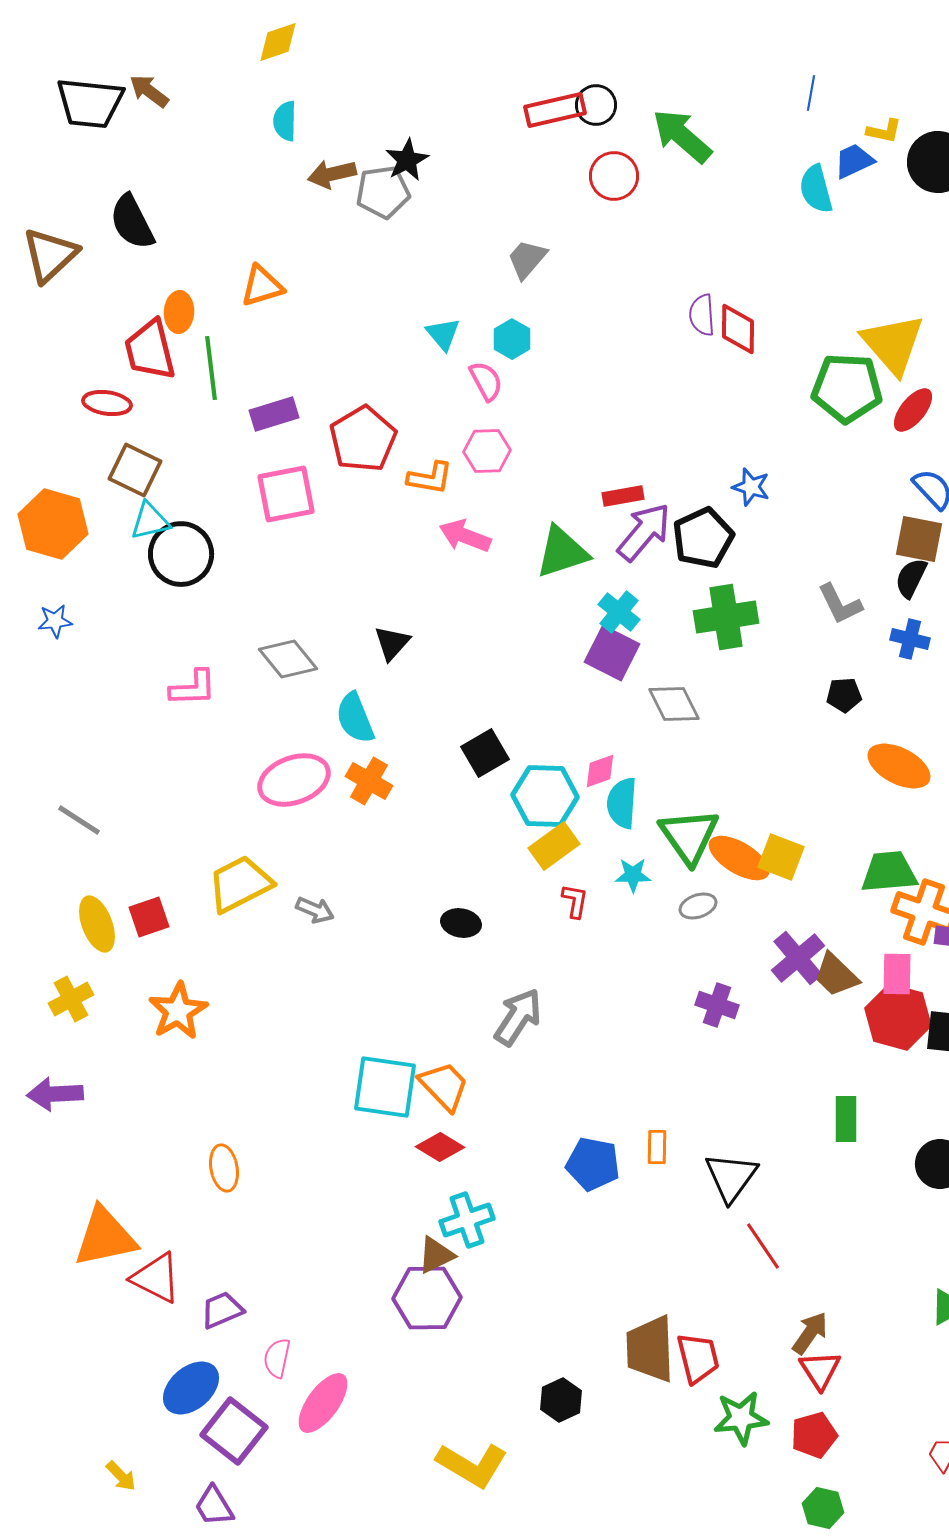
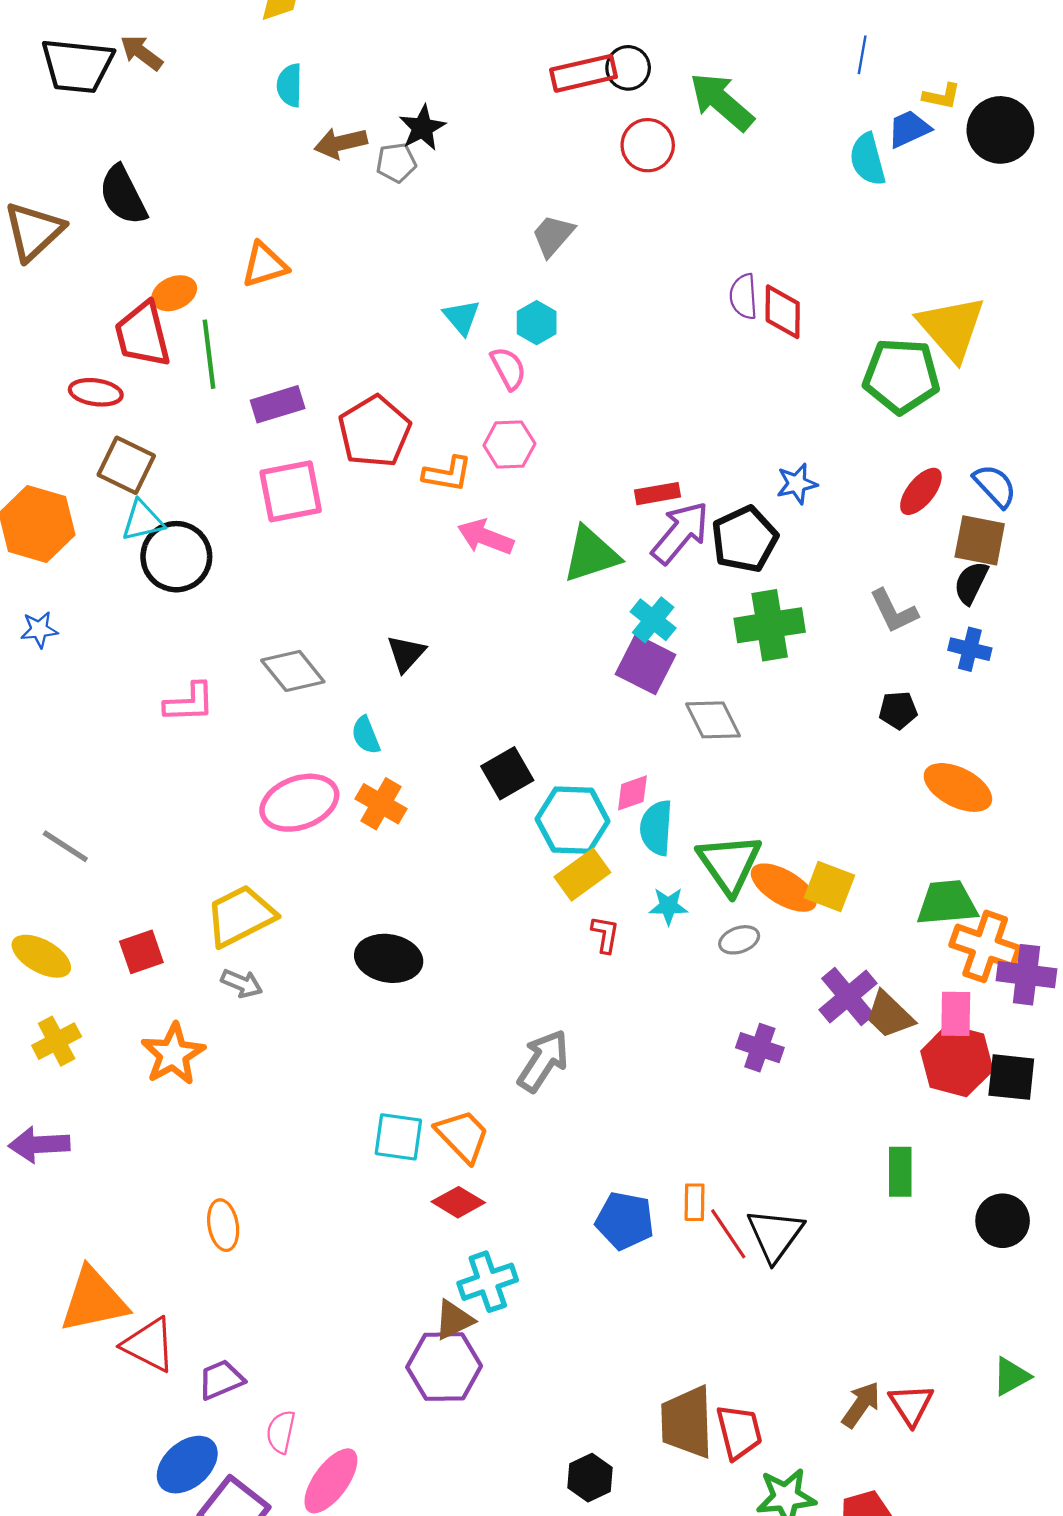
gray pentagon: (383, 192) -> (396, 163), size x0.7
orange ellipse: (179, 312) -> (174, 293), turned 63
red ellipse: (913, 410) -> (921, 491), moved
blue star: (751, 487) -> (797, 484), turned -30
cyan semicircle: (355, 718) -> (366, 735), size x0.7
gray arrow: (315, 910) -> (242, 983), moved
black ellipse: (461, 923) -> (389, 958), moved, size x1.5
yellow ellipse: (97, 924) -> (41, 956), moved, turned -40
cyan square: (385, 1087) -> (398, 1137), size x0.7
red line: (763, 1246) -> (728, 1234), moved
red triangle: (820, 1370) -> (911, 1405), moved

